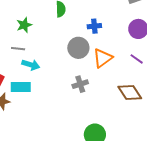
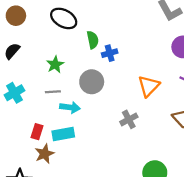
blue cross: (94, 26) -> (110, 53), moved
gray circle: (78, 48) -> (92, 82), moved

